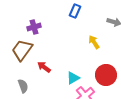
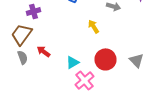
gray semicircle: (23, 86) -> (22, 57), moved

